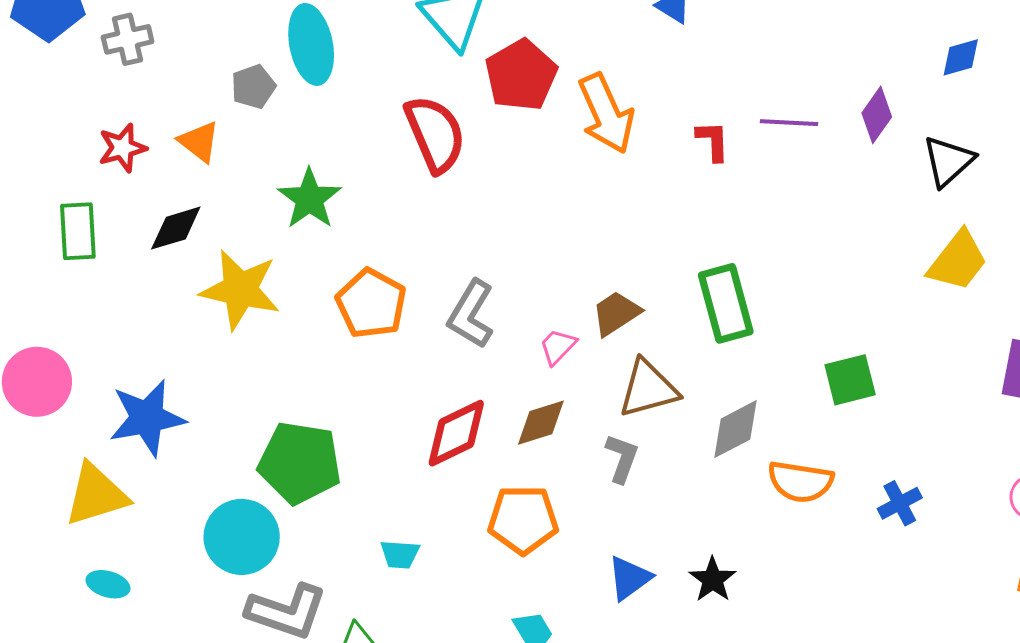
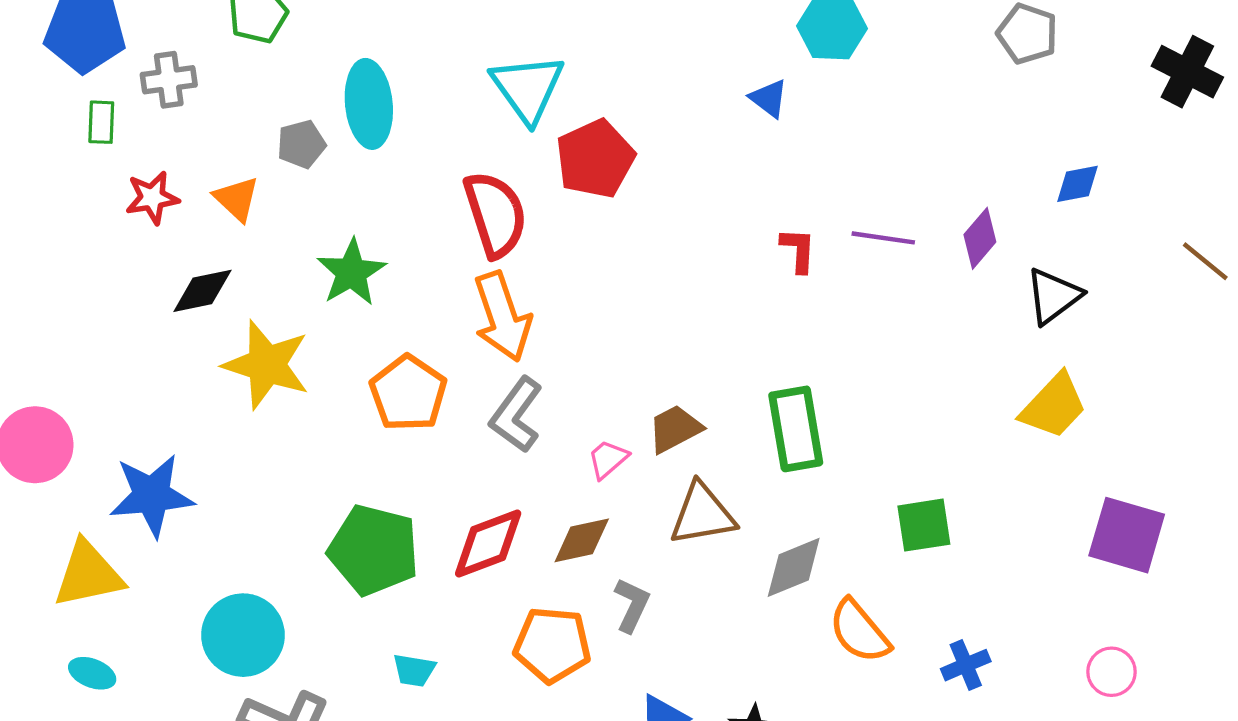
orange arrow: (606, 114) -> (502, 317), moved
green rectangle: (78, 231) -> (101, 122), moved, size x0.7
gray L-shape: (622, 458) -> (632, 605), moved
green pentagon: (300, 463) -> (374, 550), moved
orange semicircle: (800, 482) -> (859, 631), turned 36

